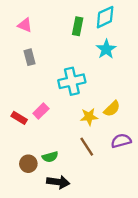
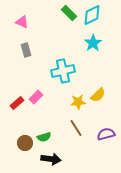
green rectangle: (78, 26) -> (69, 13), moved, turned -56
red rectangle: (19, 118) -> (17, 103), turned -72
purple semicircle: (121, 141) -> (106, 134), moved

